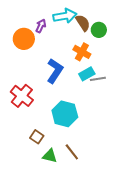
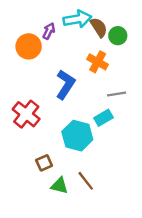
cyan rectangle: (87, 74) -> (103, 118), moved
brown square: (37, 137) -> (44, 163), turned 32

